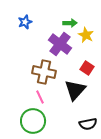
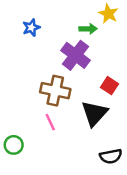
yellow star: (86, 35) -> (108, 14), moved
green circle: (33, 121) -> (14, 145), moved, size x0.6

